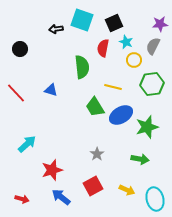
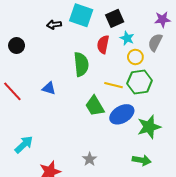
green hexagon: (152, 84) -> (140, 82), moved
gray star: (97, 154) -> (90, 159), moved

